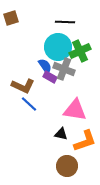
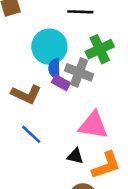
cyan circle: (58, 47) -> (49, 47), moved
blue semicircle: (45, 66) -> (55, 69), turned -147
blue line: (29, 104) -> (31, 134), moved

